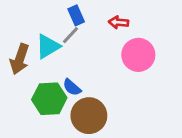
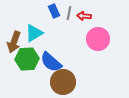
gray line: (71, 35) -> (69, 13), moved, turned -32
blue semicircle: (72, 87) -> (51, 62), size x1.6
green hexagon: (49, 99) -> (27, 59), moved

